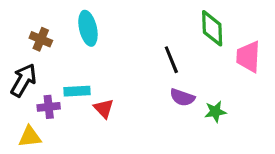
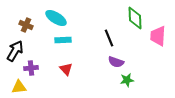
cyan ellipse: (88, 28) -> (56, 18), turned -45
cyan rectangle: (77, 91) -> (63, 40), moved
green star: (215, 112) -> (127, 80), moved

